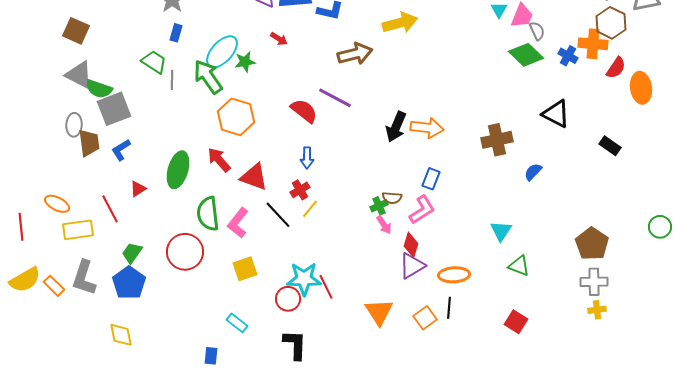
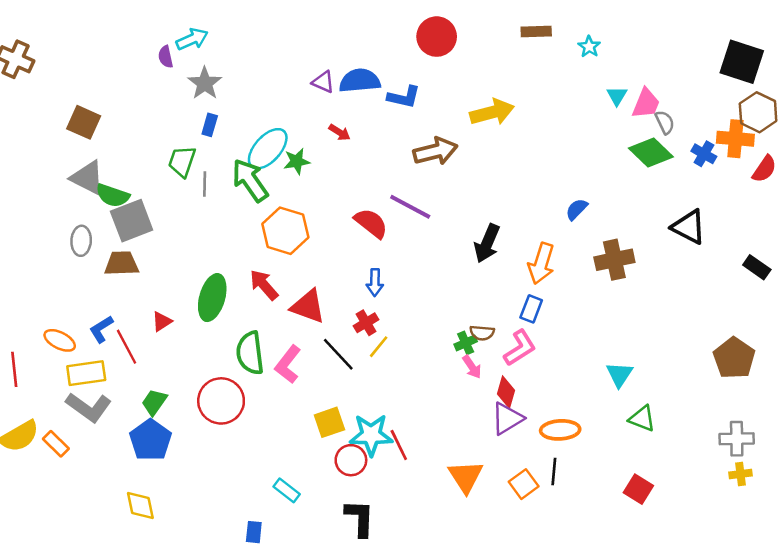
green trapezoid: (154, 62) -> (182, 161), turned -104
orange arrow: (427, 128) -> (541, 263), moved, turned 100
brown trapezoid: (89, 143) -> (121, 263), moved, turned -84
blue L-shape: (121, 150) -> (101, 329), moved
blue semicircle: (533, 172) -> (577, 209), moved
brown pentagon: (592, 244) -> (734, 358), moved
yellow square: (245, 269) -> (329, 422), moved
gray L-shape: (84, 278) -> (89, 407), moved, turned -72

